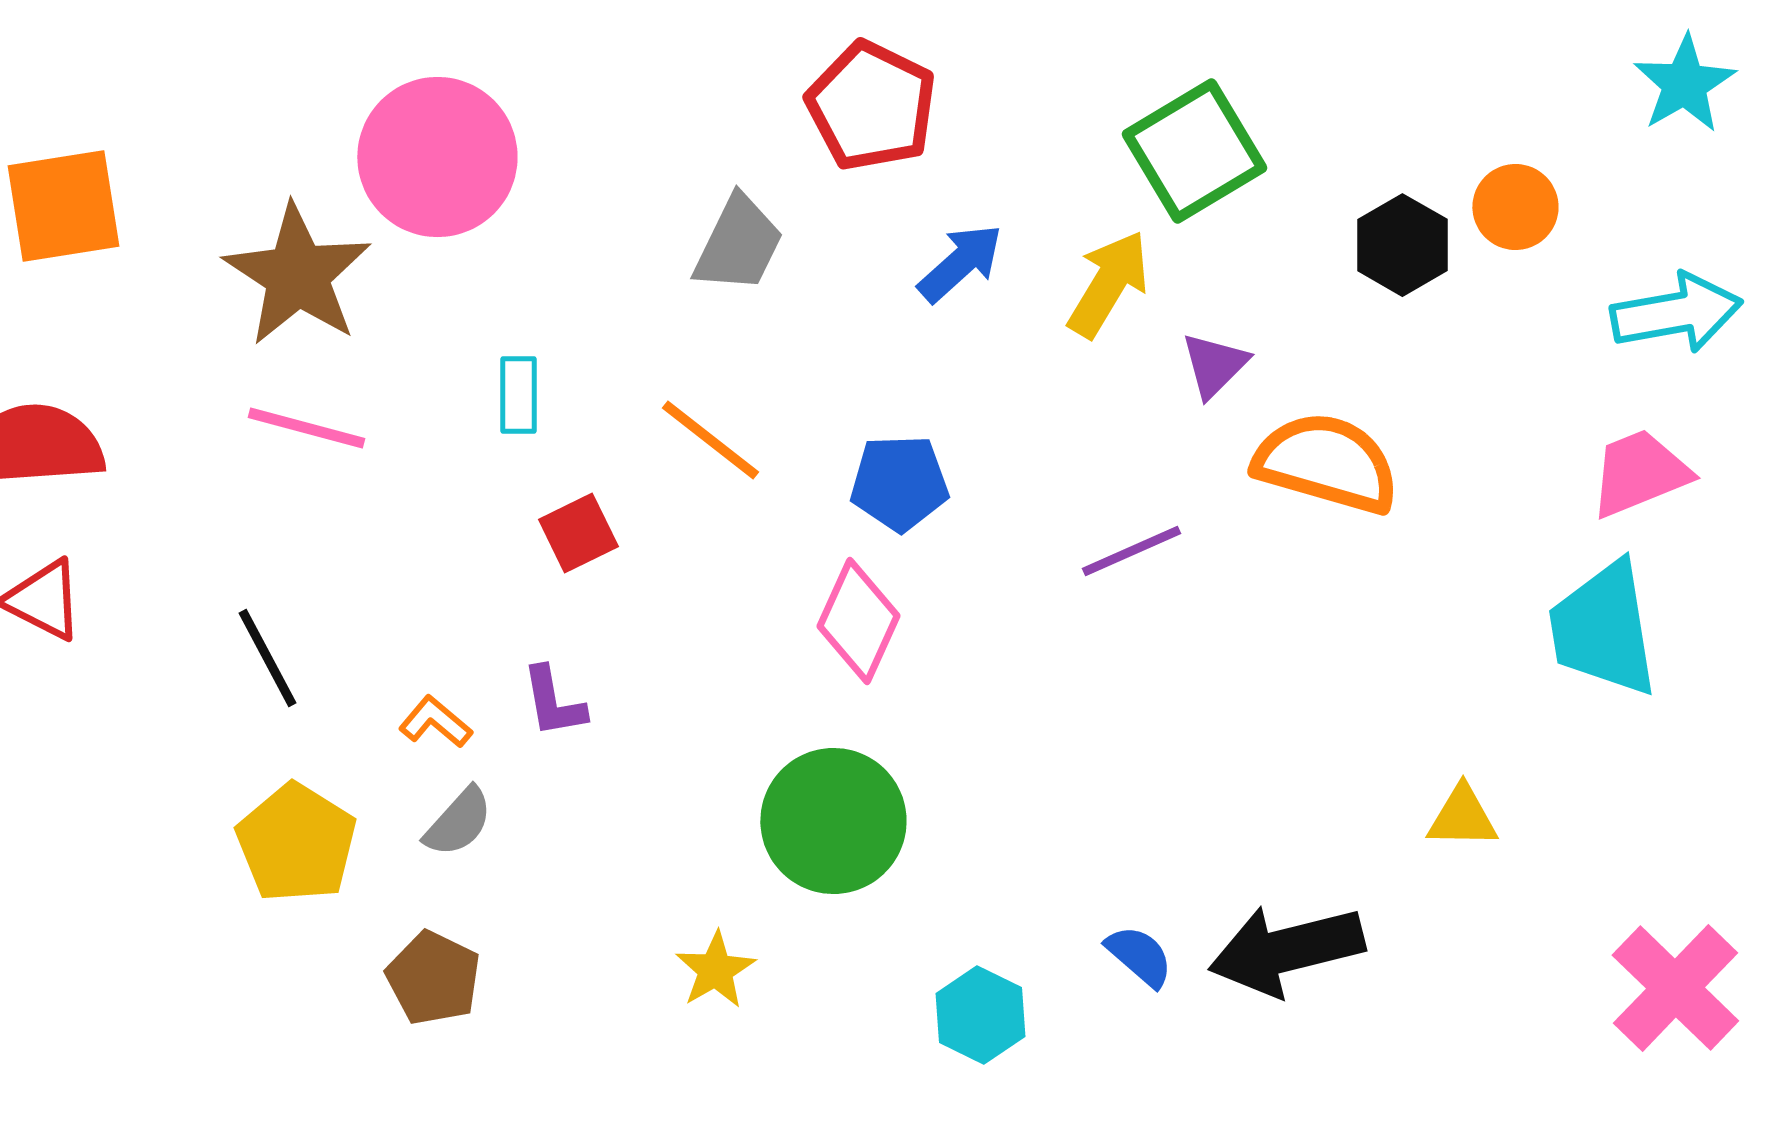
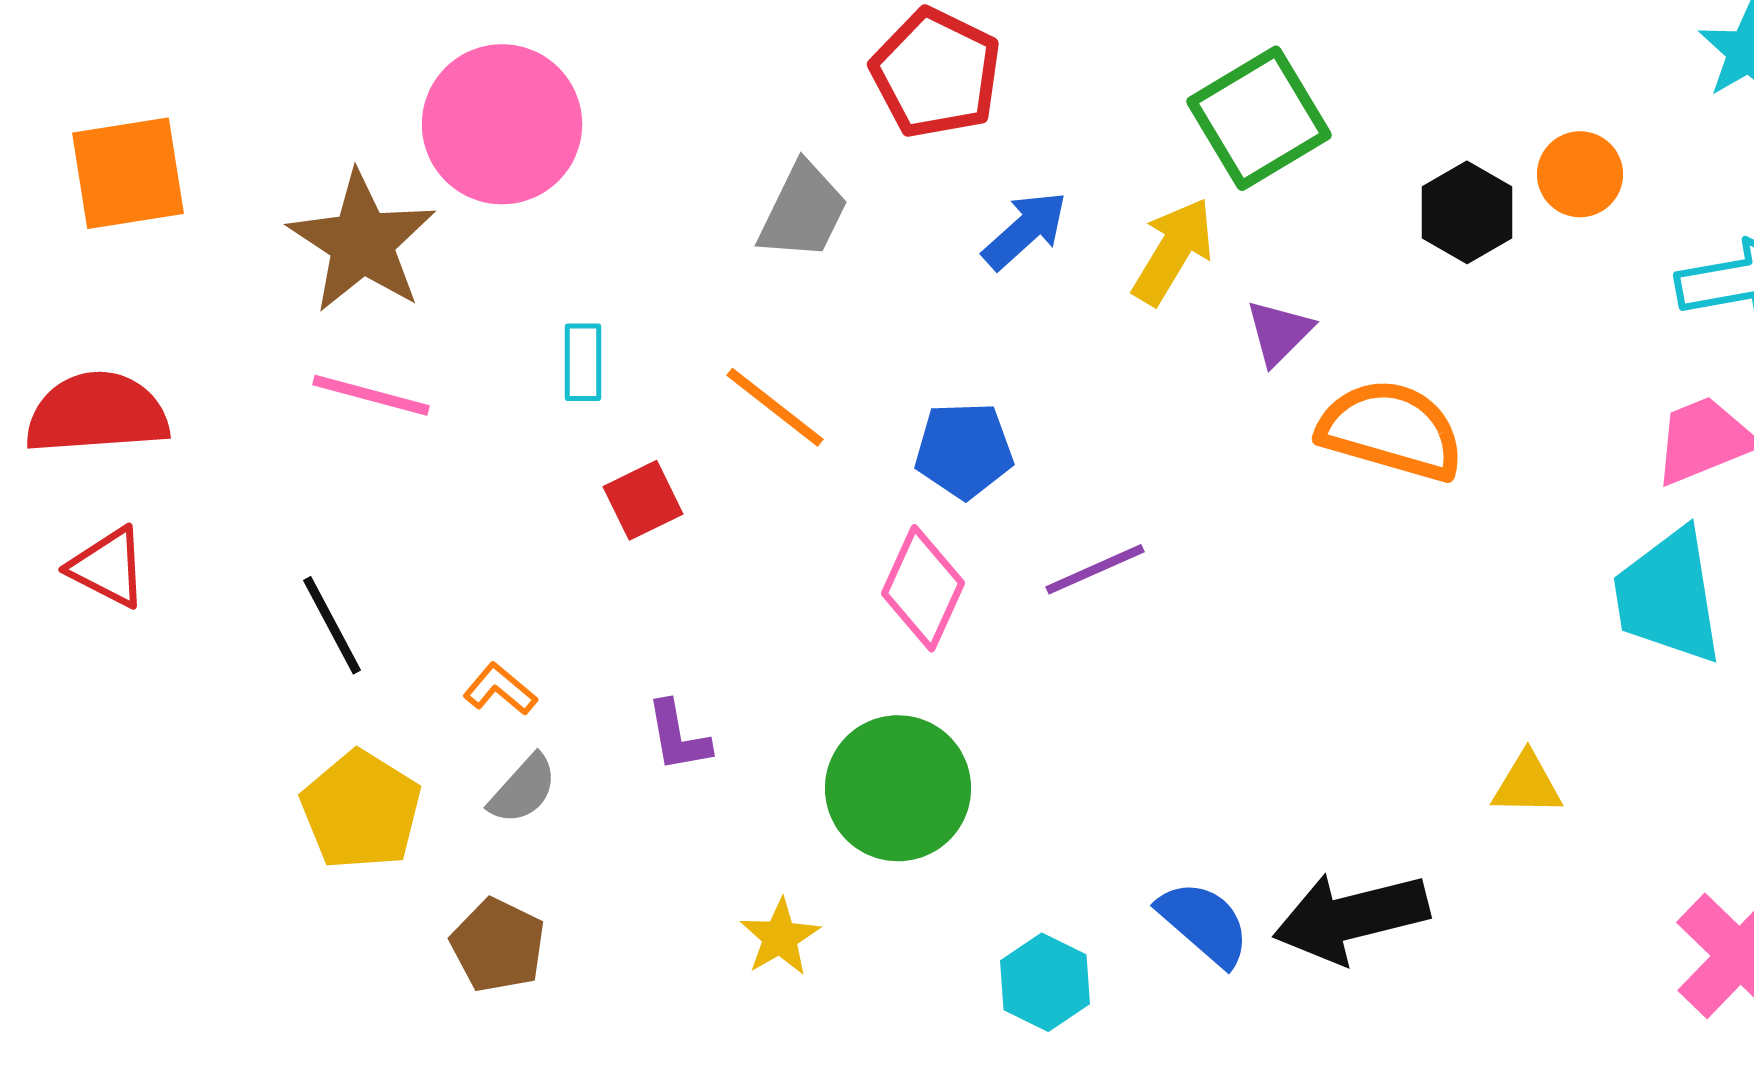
purple line: (1131, 551) -> (1095, 569), moved
purple L-shape: (553, 702) -> (678, 736), moved
blue semicircle: (1139, 956) -> (1204, 923), size x1.4

